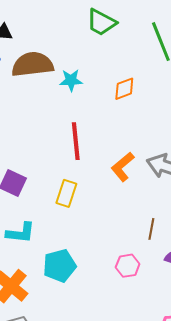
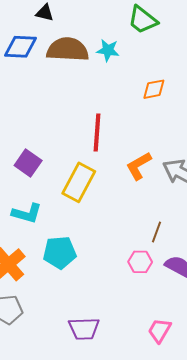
cyan star: (71, 80) -> (108, 50), moved
yellow rectangle: (66, 193) -> (79, 182), size x1.4
pink hexagon: (128, 266) -> (140, 262), moved

